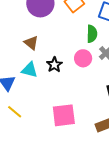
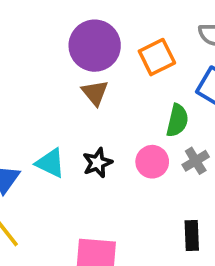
brown triangle: (31, 43) -> (95, 93), moved

